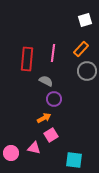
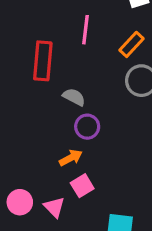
pink line: (53, 53) -> (86, 30), moved
pink triangle: (34, 148) -> (54, 207), turned 32
pink circle: (11, 153) -> (20, 202), moved

